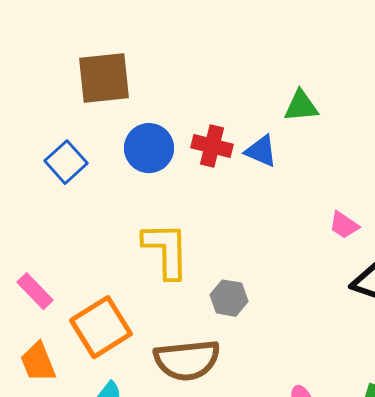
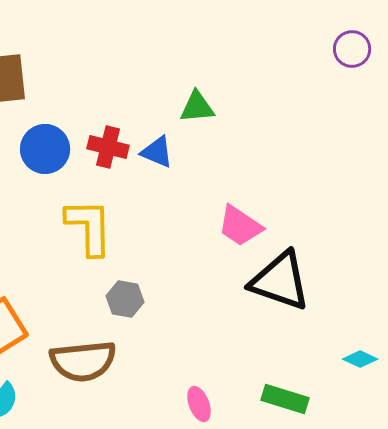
pink trapezoid: (344, 225) -> (240, 226), size x1.5
yellow L-shape: (166, 250) -> (89, 227), moved

